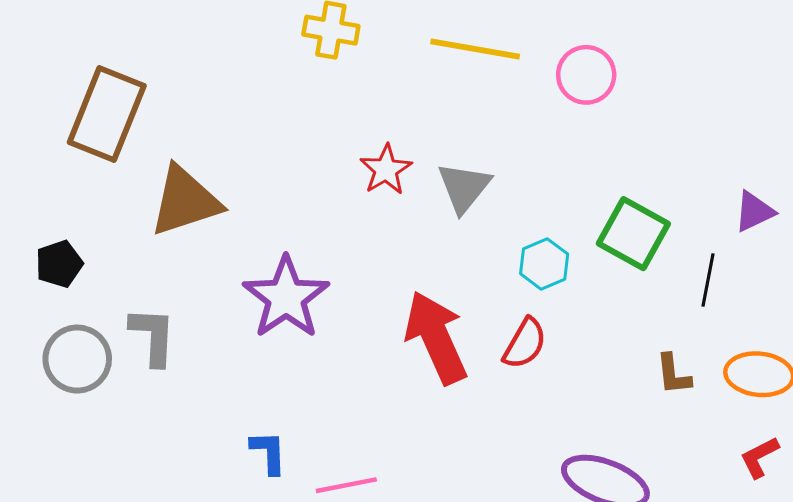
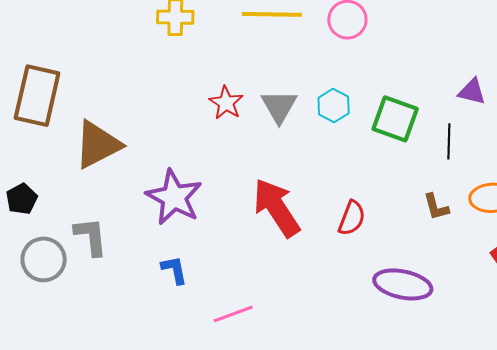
purple triangle: (754, 212) -> (472, 92), turned 48
cyan hexagon: (544, 264) -> (334, 106), moved
red semicircle: (525, 343) -> (352, 218), moved
blue L-shape: (269, 452) -> (174, 270), moved

